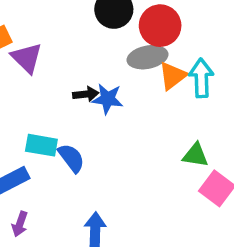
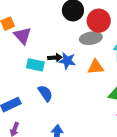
orange triangle: (173, 76) -> (96, 67), moved, turned 30
cyan rectangle: (41, 145) -> (35, 65), moved

